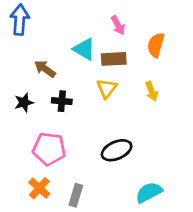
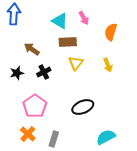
cyan triangle: (84, 49) -> (60, 21), moved
brown rectangle: (114, 59) -> (68, 42), moved
black cross: (62, 101) -> (44, 72), turned -32
pink pentagon: (49, 149) -> (35, 106), turned 30

